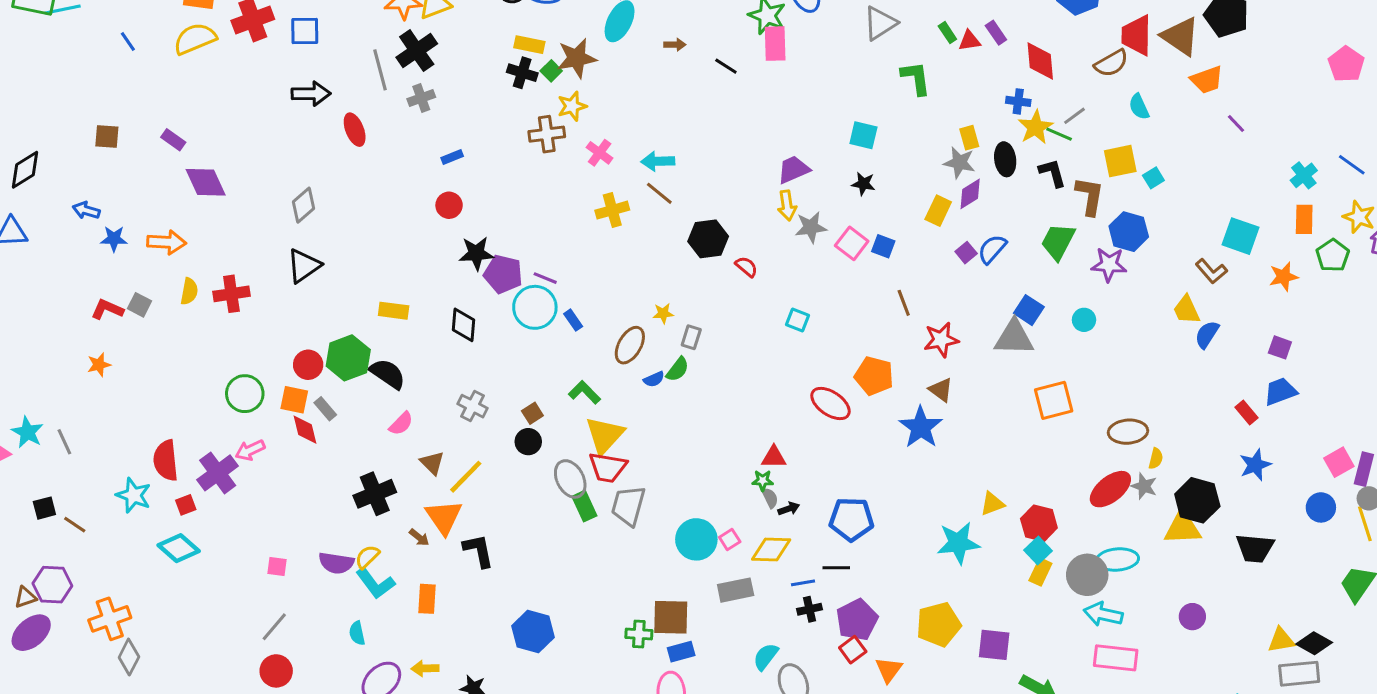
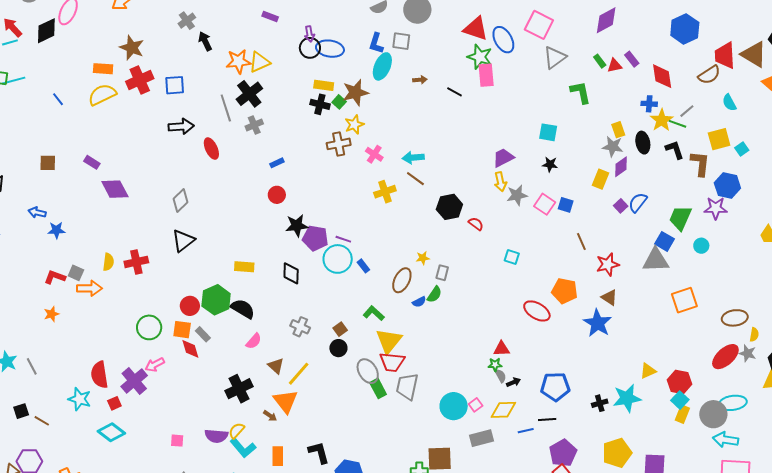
orange arrow: (167, 242) -> (89, 288), moved
green trapezoid: (1058, 242) -> (680, 218), moved
black L-shape: (479, 551) -> (319, 452), moved
black cross: (810, 609) -> (600, 403), moved

